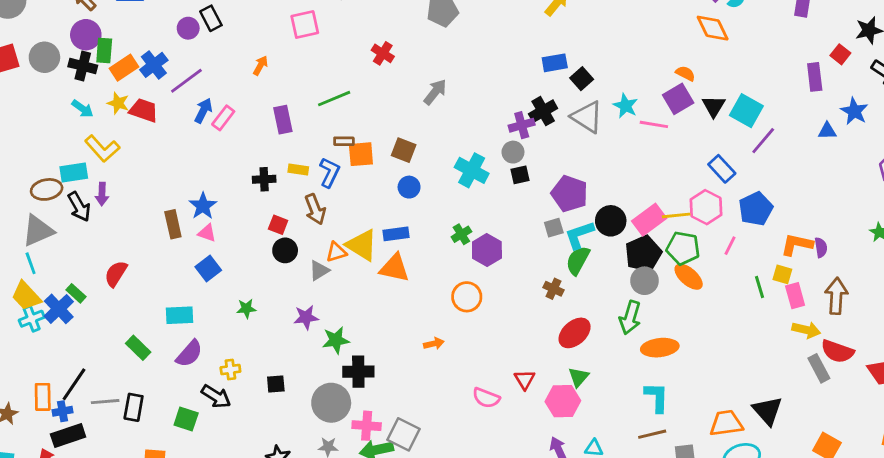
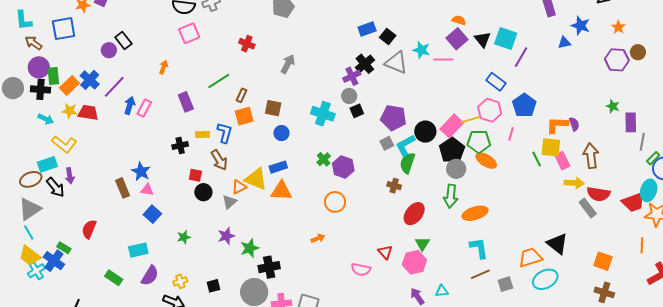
brown rectangle: (344, 141) -> (241, 95), moved, turned -56
yellow square: (782, 274) -> (551, 147), size x1.5

